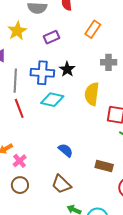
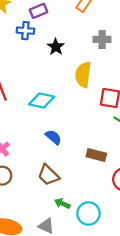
blue cross: (42, 73) -> (25, 31), moved, size x0.7
cyan diamond: (52, 100) -> (42, 100), moved

